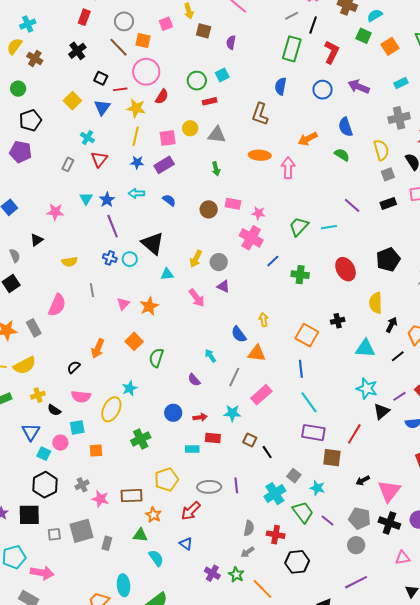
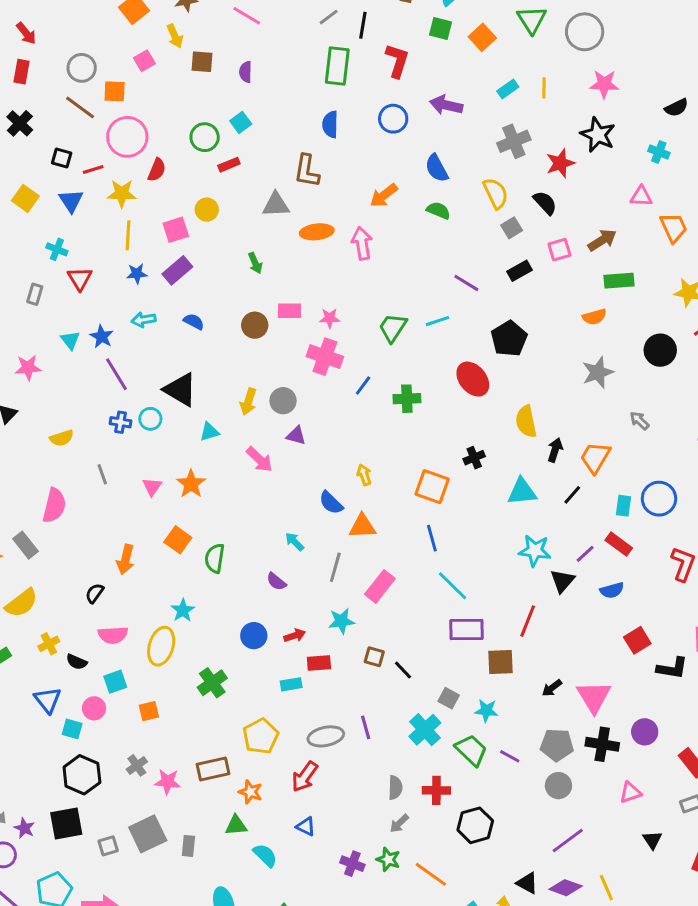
gray triangle: (217, 135) -> (276, 205), moved
black pentagon: (388, 260) -> (509, 339), moved

